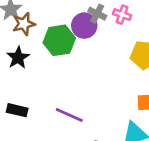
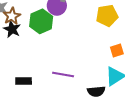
black star: (18, 58) -> (12, 29), moved

